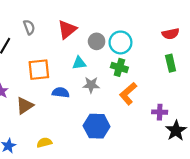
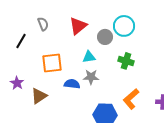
cyan circle: (120, 42) -> (124, 26), moved
gray star: (91, 85) -> (91, 77), moved
orange L-shape: (128, 94) -> (131, 99), moved

